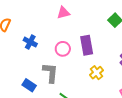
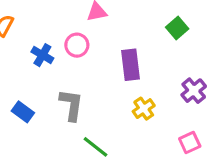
pink circle: (63, 49) -> (77, 45), moved
blue rectangle: (29, 85) -> (23, 112), moved

